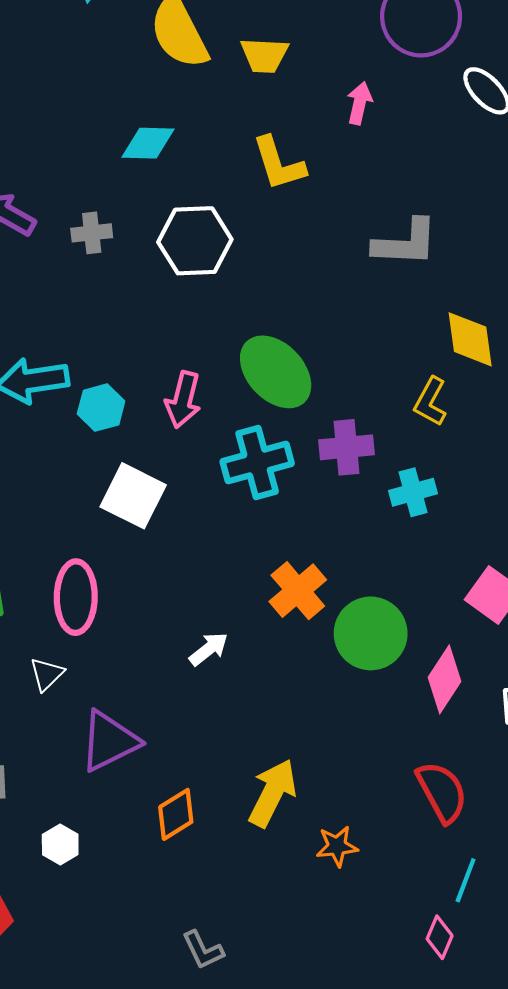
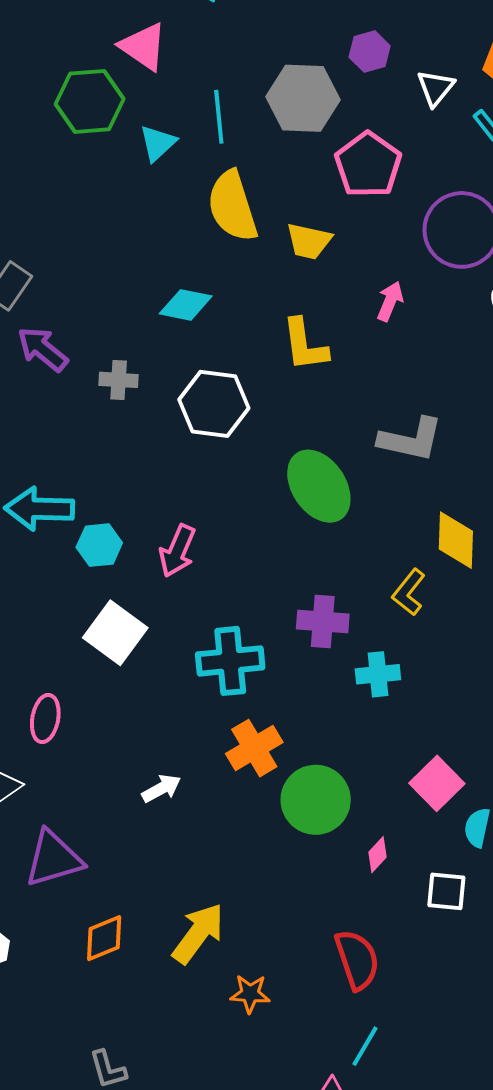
green ellipse: (276, 372) -> (319, 486), moved
cyan cross: (257, 463) -> (230, 661), moved
pink ellipse: (76, 597) -> (45, 719), size x0.7
pink diamond: (445, 679) -> (377, 855), size x0.6

